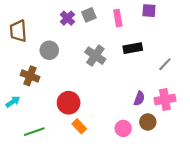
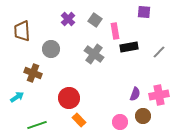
gray square: (89, 15) -> (95, 20), moved, turned -32
pink rectangle: (118, 18) -> (115, 31), moved
gray line: (165, 64) -> (159, 52), moved

